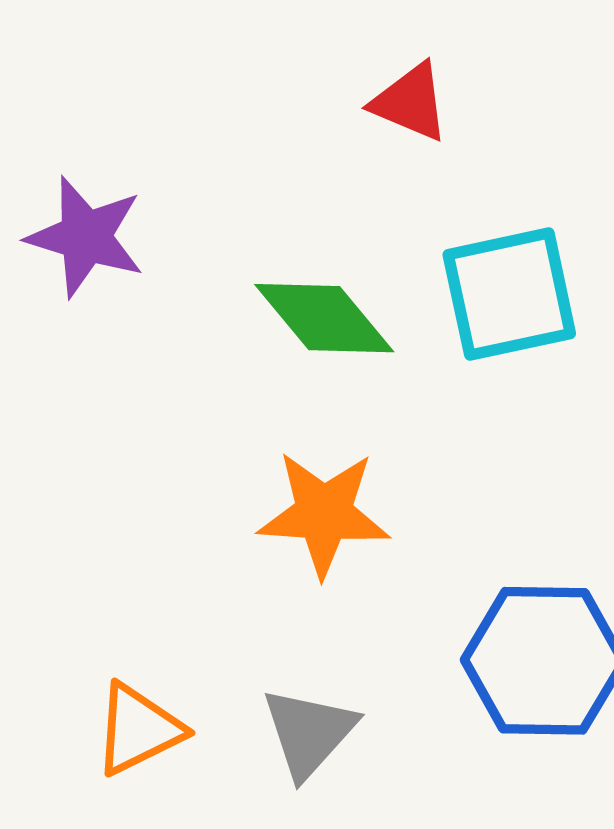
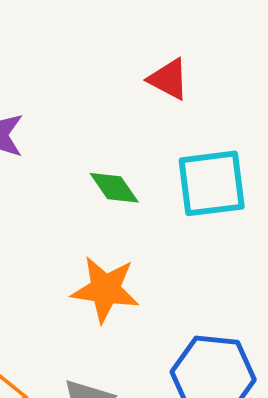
green diamond: (324, 318) -> (114, 188), size x0.7

